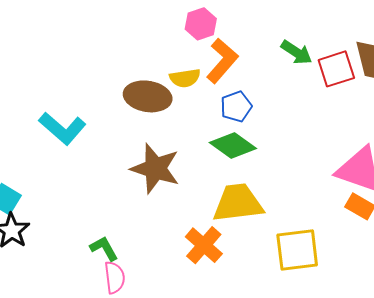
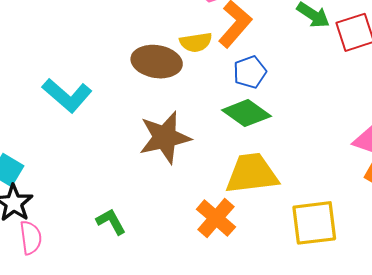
brown star: (155, 169) -> (165, 137), turned -30
pink semicircle: (115, 277) -> (31, 238), moved

